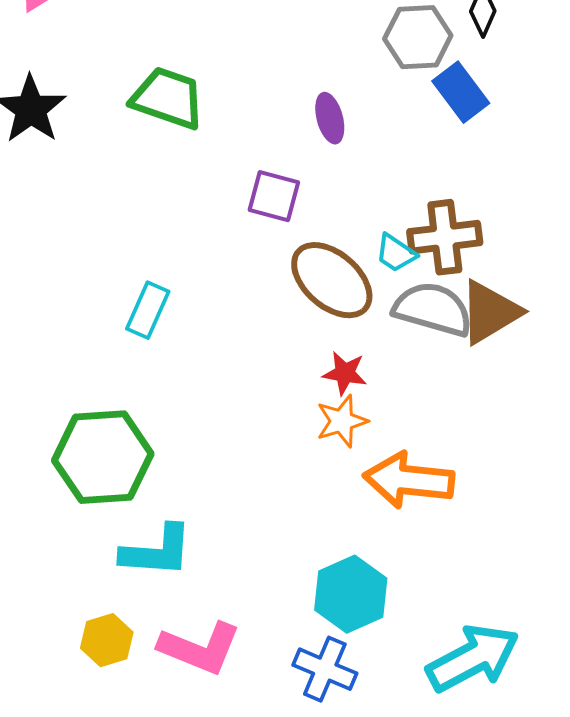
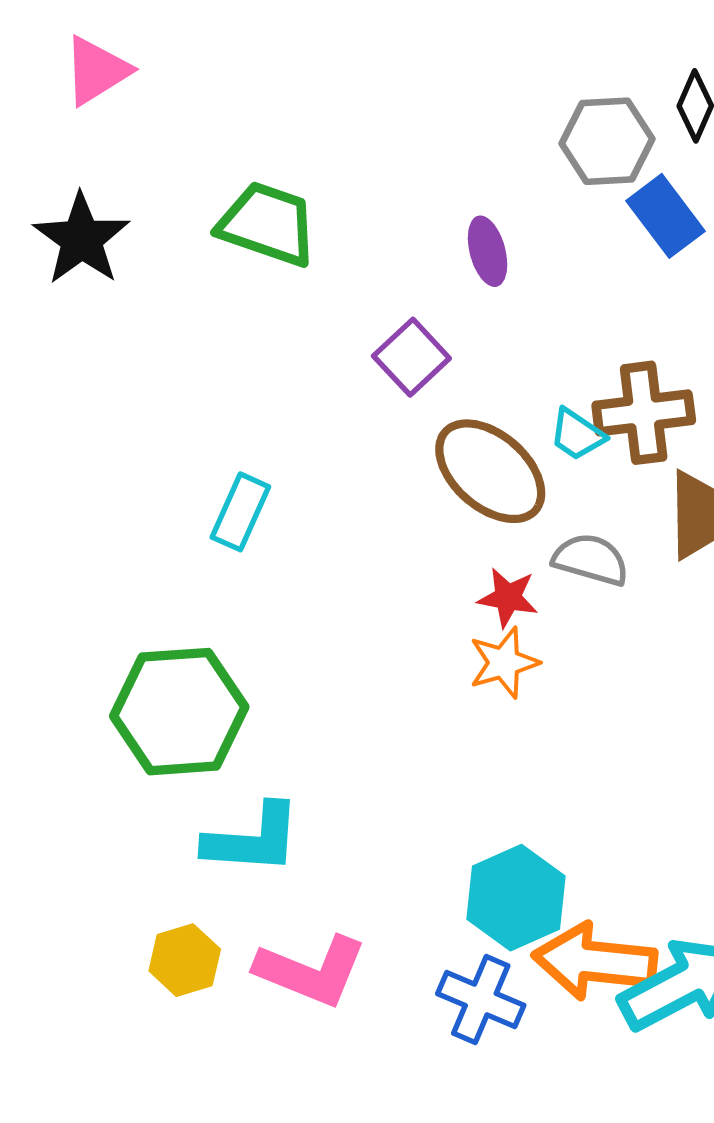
purple square: (274, 196) -> (411, 357), turned 32
gray semicircle: (433, 309) -> (591, 559), moved, size x0.7
orange arrow: (409, 480) -> (595, 961), moved

